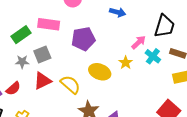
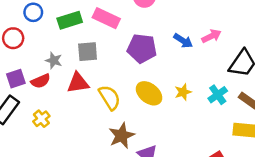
blue arrow: (118, 12) -> (183, 41), moved
pink arrow: (139, 42) -> (211, 36), moved
gray star: (22, 62) -> (54, 60), moved

